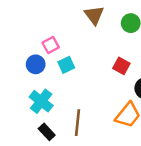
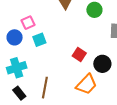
red square: (121, 66) -> (79, 55), moved
cyan cross: (41, 101) -> (17, 68), turned 30

